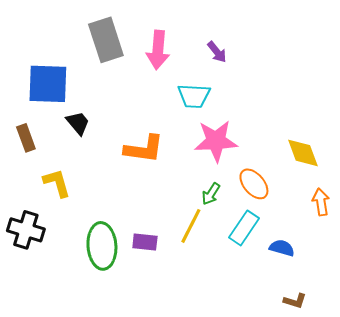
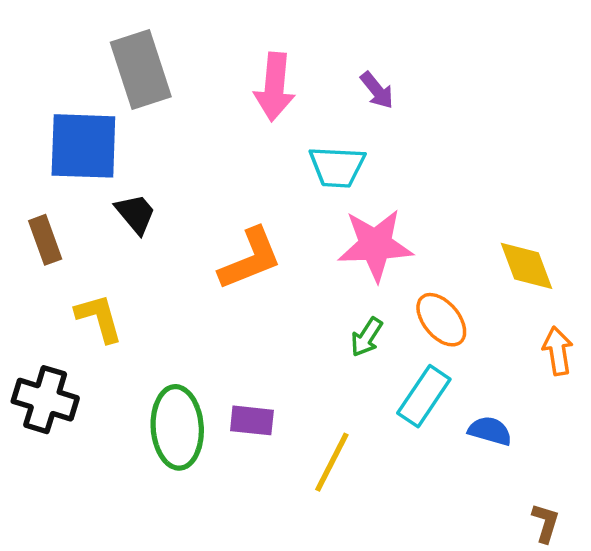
gray rectangle: (106, 40) -> (141, 69), moved
orange L-shape: (144, 149) -> (250, 259), turned -30
yellow line: (191, 226) -> (332, 462), moved
brown L-shape: (295, 301) -> (546, 523), moved, turned -90

